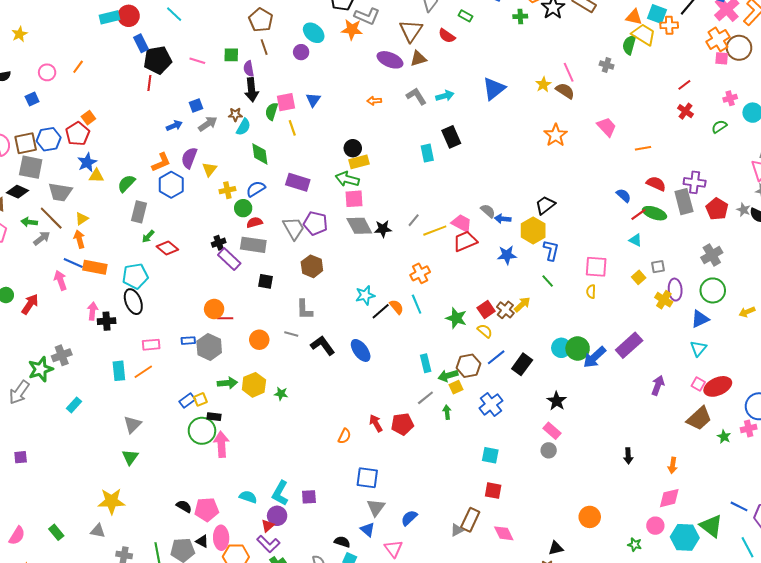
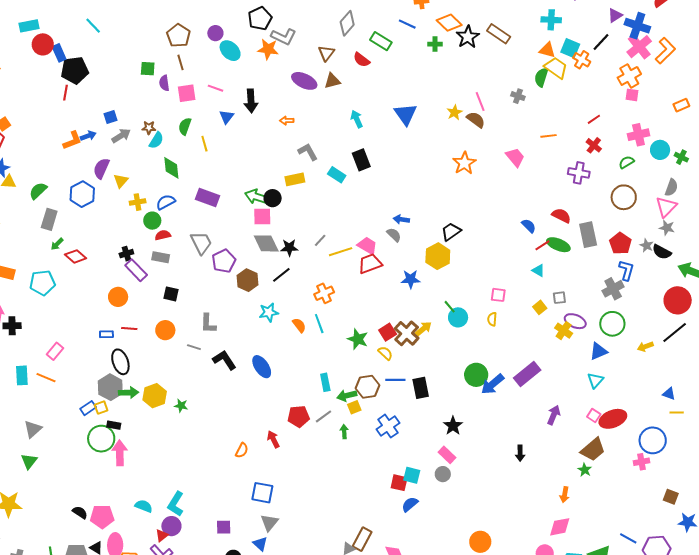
red circle: (129, 16) -> (43, 44), moved
green rectangle: (465, 16) -> (381, 41), size x1.5
orange cross: (669, 25) -> (582, 60), turned 30
brown triangle: (411, 31) -> (326, 53), size x0.7
brown circle: (739, 48) -> (624, 197), moved
purple circle: (301, 52) -> (215, 33), moved
pink line: (197, 61) -> (215, 88), moved
blue triangle: (494, 89) -> (406, 114), turned -30
black arrow: (251, 90) -> (251, 101), moved
gray L-shape: (416, 96) -> (308, 152), moved
cyan arrow: (445, 96) -> (357, 119), turned -102
pink cross: (730, 98) -> (638, 135), size x1.5
pink square: (286, 102) -> (187, 93), moved
black circle: (353, 148) -> (273, 198), moved
orange line: (643, 148) -> (548, 136), moved
cyan rectangle: (427, 153) -> (337, 175), turned -48
orange L-shape: (161, 162) -> (72, 140), moved
yellow rectangle: (359, 162) -> (295, 179), moved
purple cross: (695, 182) -> (579, 173), moved
blue arrow: (503, 219) -> (401, 219), moved
purple pentagon: (315, 223) -> (224, 261), moved, turned 30
gray rectangle: (253, 245) -> (161, 257), size x0.7
blue L-shape: (551, 250) -> (626, 270), moved
brown hexagon: (312, 266) -> (248, 280), moved
pink square: (596, 267) -> (498, 295), size x0.7
purple ellipse: (675, 290) -> (575, 321), turned -65
black ellipse: (133, 302) -> (120, 362), moved
orange circle: (214, 309) -> (118, 297), moved
brown cross: (505, 310) -> (407, 333), size x1.4
black line: (381, 311) -> (281, 275), moved
orange circle: (259, 340) -> (165, 330), moved
blue rectangle: (188, 341) -> (106, 334), moved
pink rectangle: (151, 345) -> (55, 351), turned -48
gray hexagon: (209, 347) -> (110, 387), moved
cyan circle: (561, 348) -> (458, 317), moved
blue line: (496, 357) -> (395, 380), turned 36
black rectangle: (522, 364) -> (421, 388), turned -50
orange line: (143, 372) -> (46, 378), turned 54
red pentagon: (402, 424) -> (299, 416), moved
green star: (724, 437) -> (585, 470), moved
cyan square: (490, 455) -> (412, 475), moved
black arrow: (628, 456) -> (520, 453), moved
red square: (493, 491) -> (399, 483), moved
purple square: (309, 497) -> (224, 527), moved
blue semicircle: (409, 518) -> (410, 504), moved

